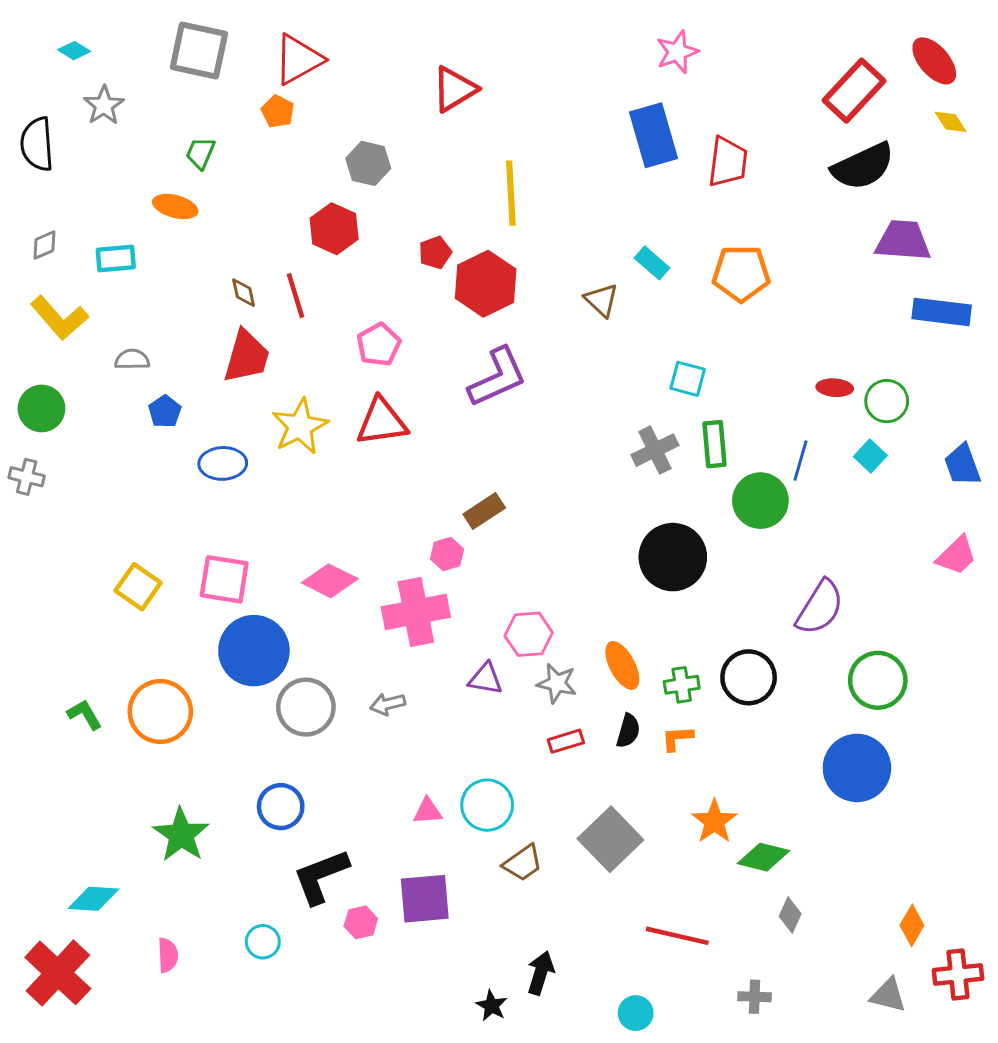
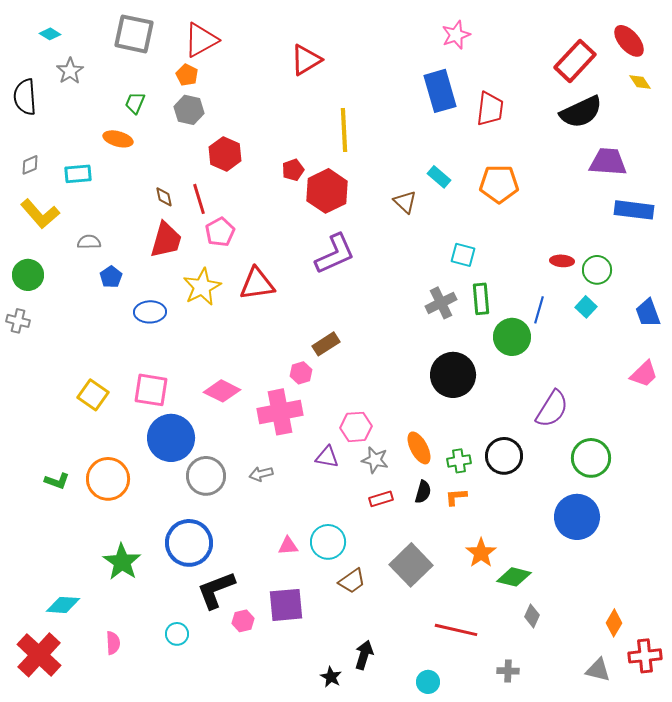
gray hexagon: (368, 163) -> (189, 110), moved
pink pentagon: (379, 345) -> (220, 232), moved
green L-shape: (85, 714) -> (57, 481), turned 140
blue circle: (281, 807) -> (189, 543), size x1.5

